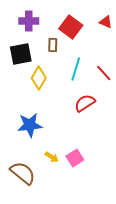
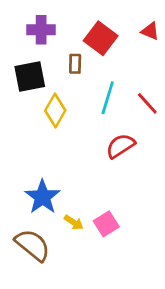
blue star: (30, 125) -> (42, 197), moved, turned -30

